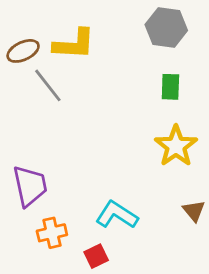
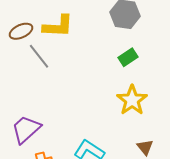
green rectangle: (170, 87) -> (128, 57), turned 54
purple trapezoid: (30, 186) -> (26, 129), turned -120

